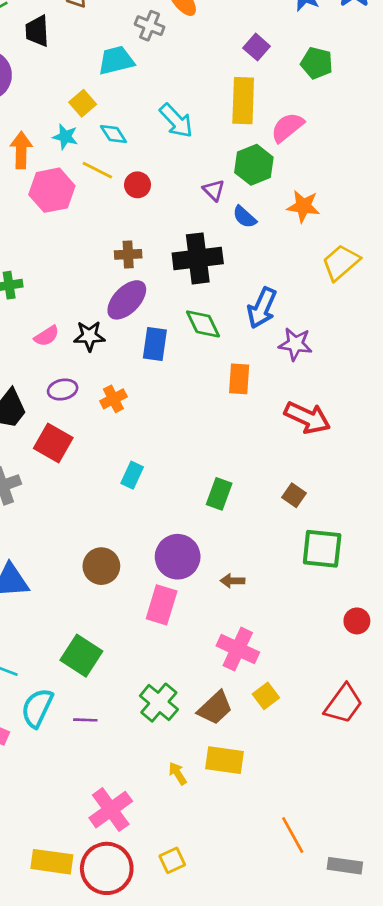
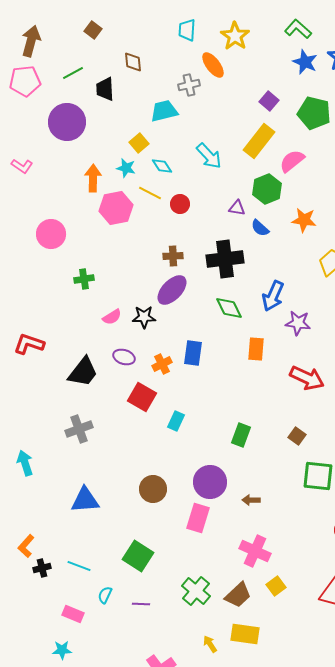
gray cross: (150, 26) -> (189, 85), turned -35
green pentagon: (317, 63) -> (314, 113), size x1.4
yellow rectangle: (243, 101) -> (259, 141), turned 36
purple triangle: (214, 190) -> (237, 208), turned -36
blue rectangle: (155, 344) -> (193, 353), moved
purple ellipse: (63, 390) -> (124, 357), turned 30
red square: (53, 443) -> (142, 397), moved
cyan semicircle: (37, 708) -> (105, 595), size x0.6

